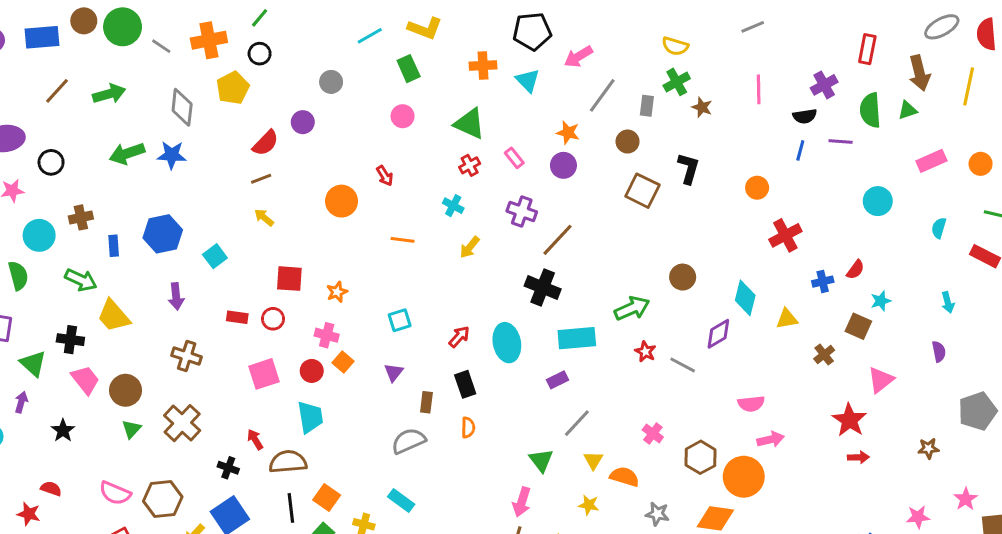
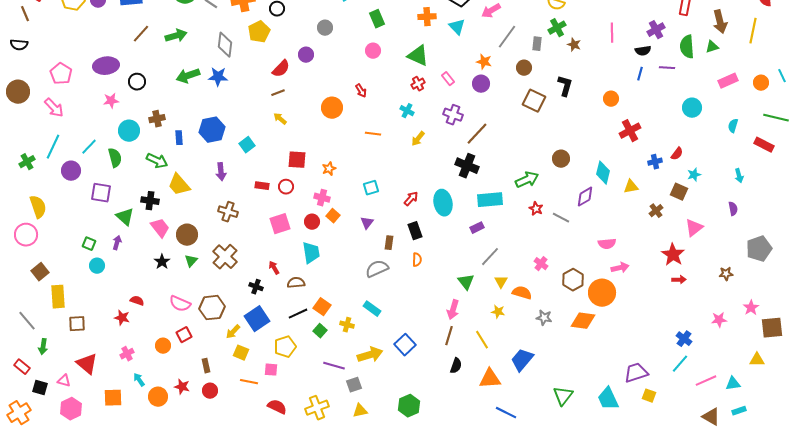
black star: (63, 430) -> (162, 262), moved
brown semicircle: (288, 462) -> (296, 283), size x0.7
black line: (291, 508) -> (298, 314), turned 72

